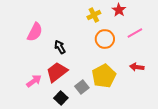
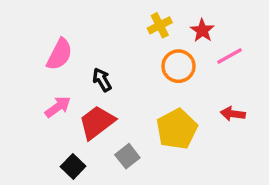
red star: (119, 10) -> (202, 30), moved
pink arrow: (34, 81) -> (58, 107), moved
gray square: (82, 87) -> (127, 156), moved
black square: (61, 98) -> (73, 166), moved

